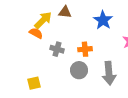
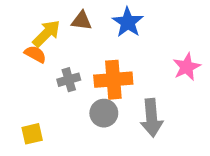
blue star: (103, 20) -> (128, 22), moved
gray cross: (57, 49) -> (69, 80), turned -32
orange cross: (85, 49) -> (113, 80), size x1.6

